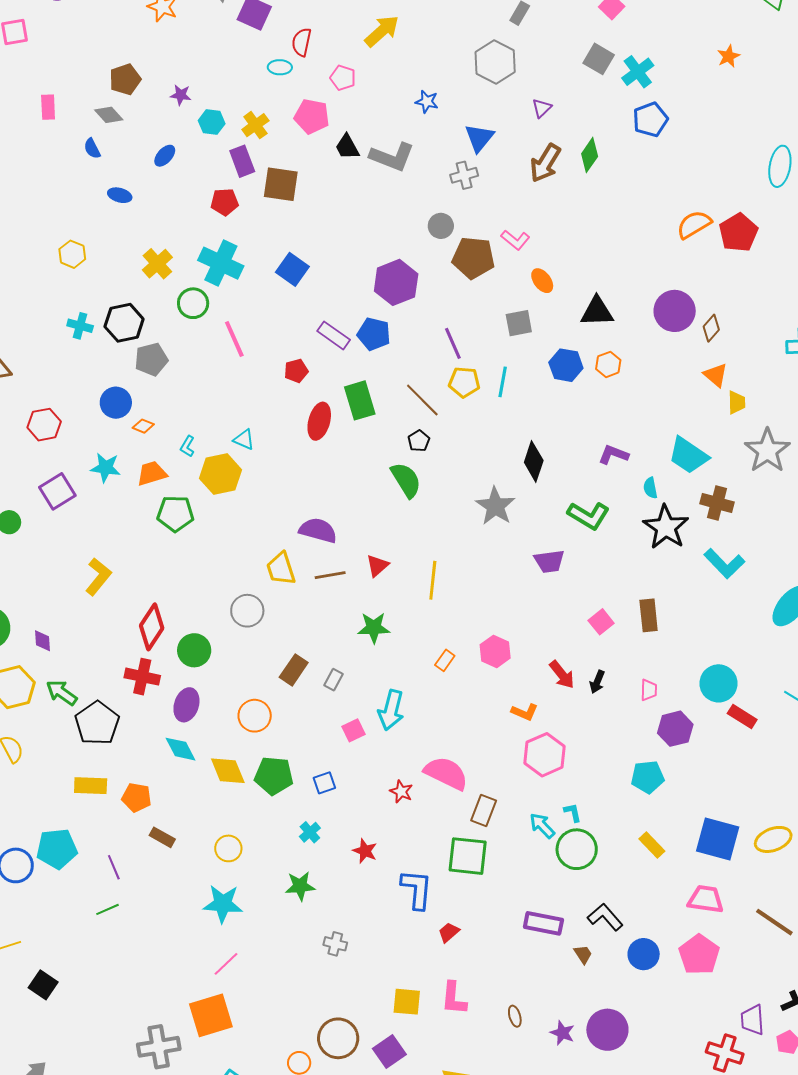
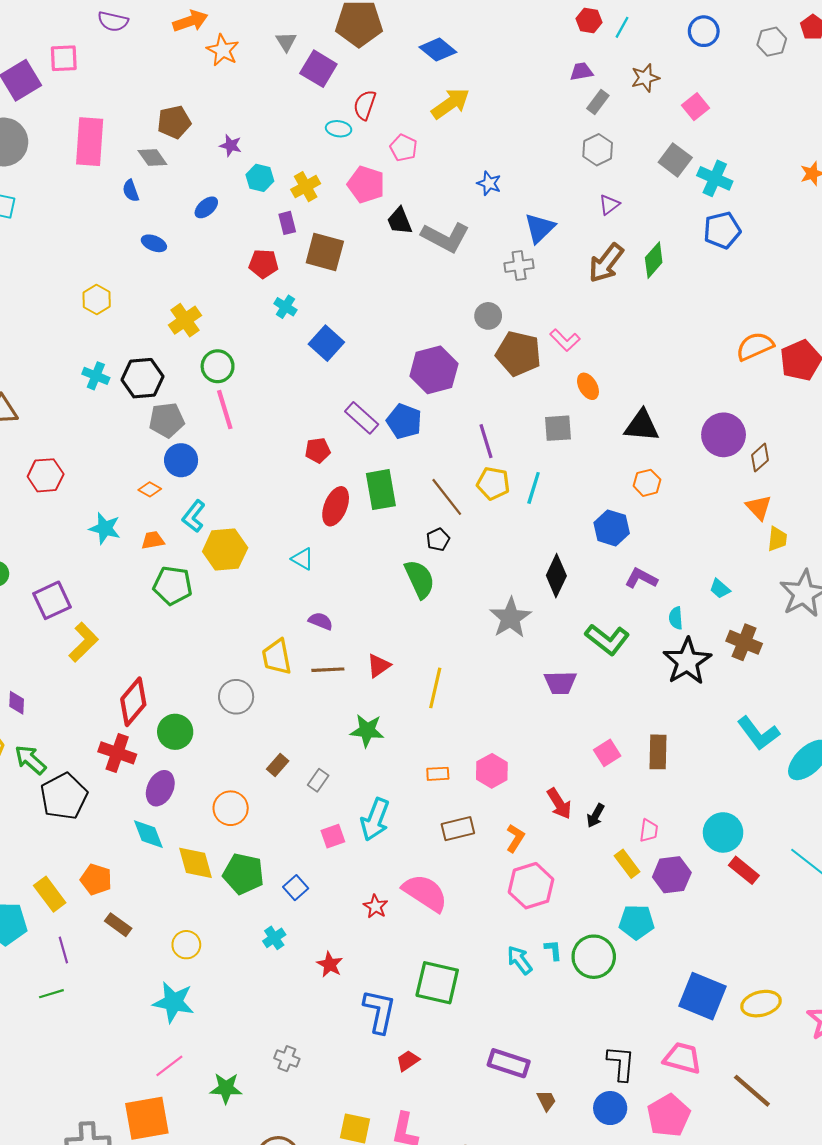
gray hexagon: (495, 62) -> (598, 150), moved, size x0.7
cyan cross: (638, 72) -> (715, 178), turned -36
pink rectangle: (48, 107) -> (90, 142), size x1.8
purple rectangle: (242, 161) -> (287, 223), size x0.7
cyan cross: (221, 263) -> (285, 307), moved, size x0.5
pink line: (234, 339) -> (225, 410), moved
blue hexagon: (566, 365) -> (612, 528), moved
blue circle: (116, 403) -> (181, 460), moved
cyan triangle: (244, 440) -> (303, 559), moved
cyan L-shape: (187, 446) -> (194, 516), size x1.4
cyan trapezoid: (688, 455) -> (720, 589), size x0.5
orange trapezoid: (152, 473) -> (153, 540), size x0.7
purple square: (57, 491) -> (52, 600), moved
purple semicircle: (318, 530) -> (321, 621), size x0.6
cyan L-shape: (724, 564) -> (758, 733), moved
orange rectangle: (445, 660) -> (438, 774), turned 45
brown rectangle: (294, 670) -> (278, 765), size x0.7
orange L-shape: (525, 712) -> (515, 838), turned -88
blue square: (324, 783) -> (296, 888), turned -30
yellow rectangle: (91, 786) -> (50, 894), moved, turned 44
brown rectangle: (484, 810) -> (458, 829), moved, turned 48
yellow rectangle: (652, 845) -> (627, 864), moved
green circle: (577, 849) -> (594, 957), moved
green star: (300, 886) -> (226, 1088), moved
black L-shape: (605, 917) -> (621, 1063), moved, turned 39

